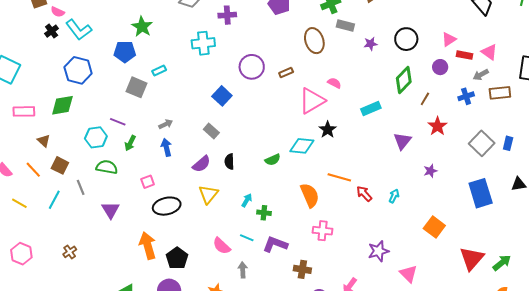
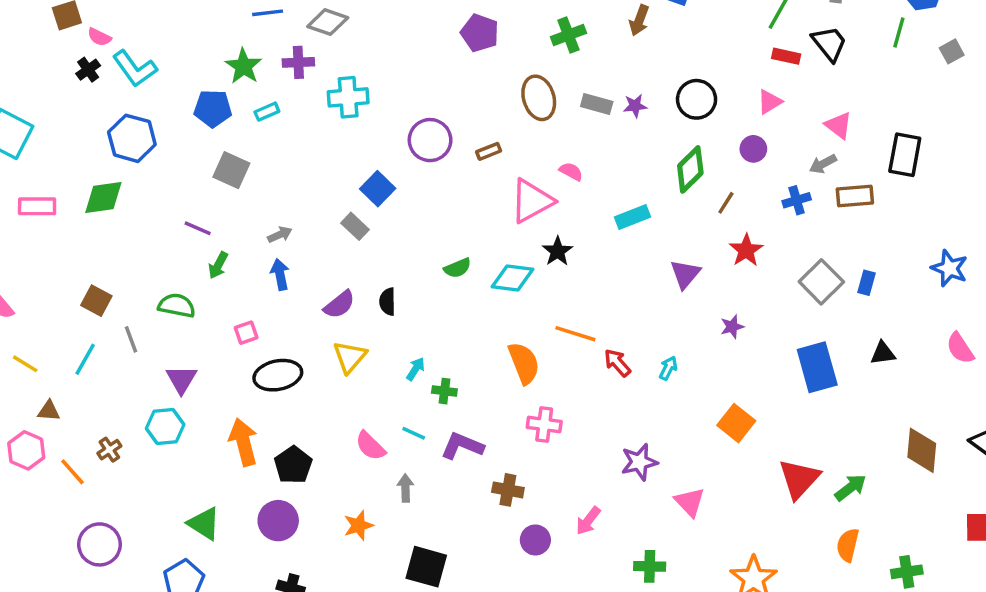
purple cross: (227, 15) -> (298, 62), moved
gray rectangle: (345, 26) -> (597, 104), moved
red rectangle: (465, 55) -> (786, 56), moved
cyan rectangle: (159, 71) -> (267, 112), moved
gray rectangle: (211, 131) -> (355, 226), moved
cyan hexagon: (96, 137) -> (165, 427), moved
brown triangle: (44, 141) -> (49, 411), moved, turned -40
green semicircle: (273, 160) -> (458, 268), moved
orange line: (33, 170) -> (72, 472), moved

